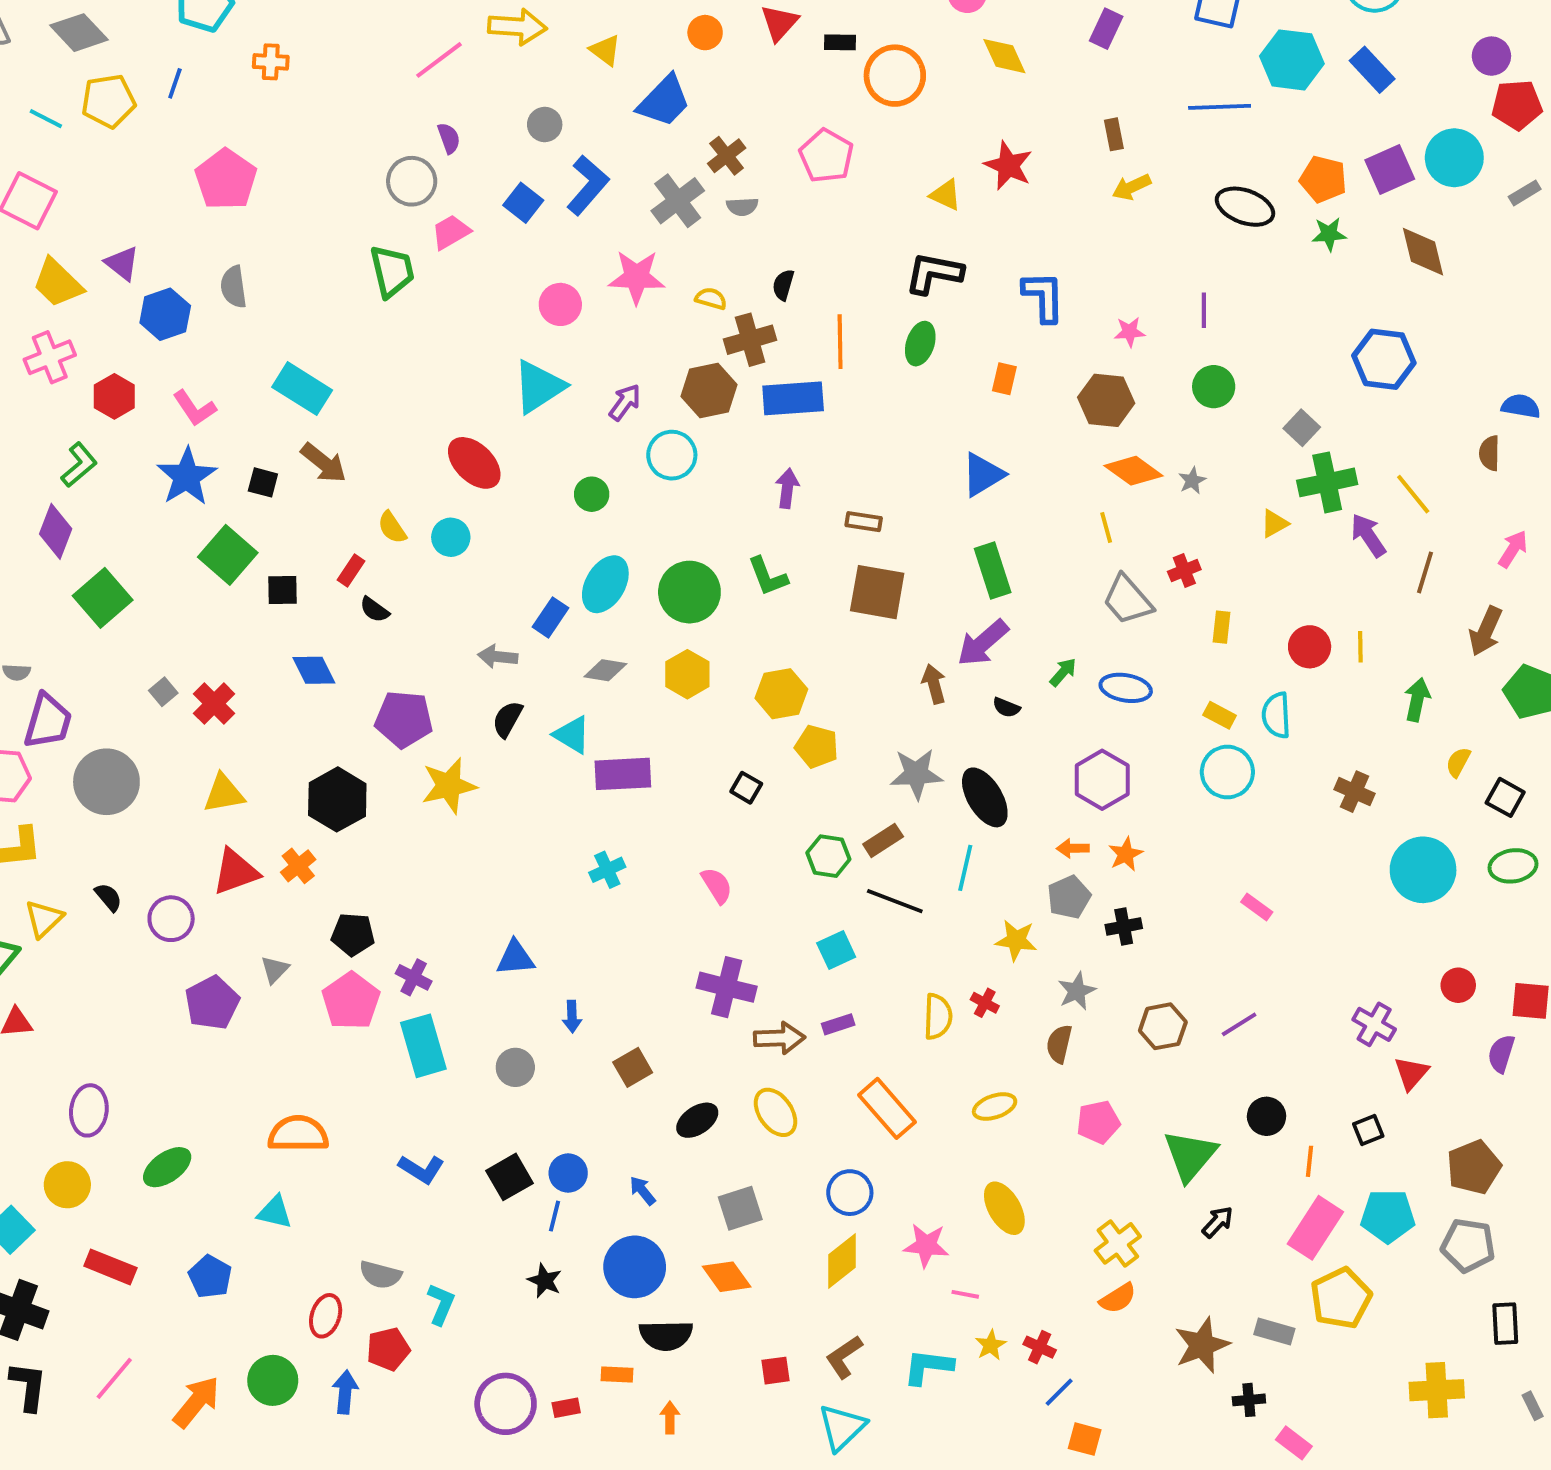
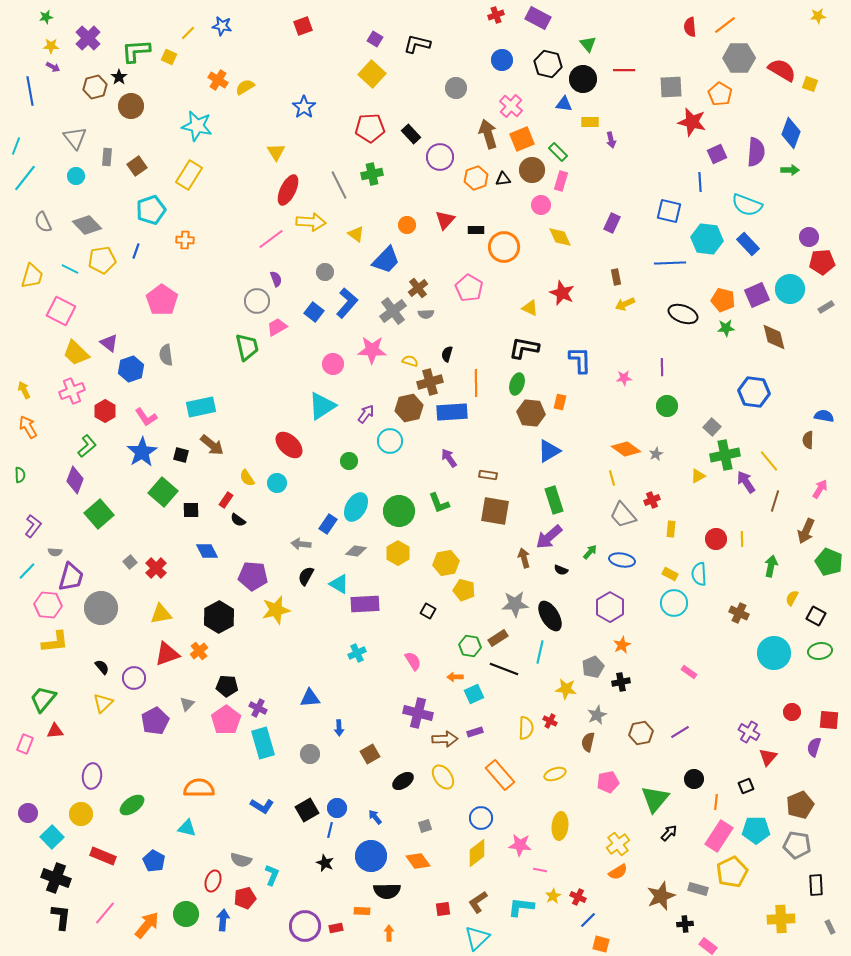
cyan rectangle: (302, 389) -> (201, 407), turned -44
brown hexagon: (1106, 400) -> (531, 413), moved
purple arrow: (787, 488) -> (449, 458), turned -42
orange arrow: (1073, 848) -> (455, 677), moved
yellow triangle: (44, 919) -> (103, 703), moved
gray square: (740, 1208) -> (425, 826), size x0.6
yellow ellipse: (1004, 1208) -> (560, 826), turned 36

